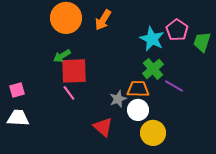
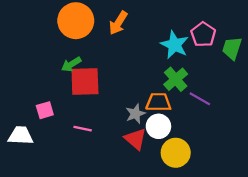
pink square: (17, 90) -> (45, 110), moved
pink line: (69, 93) -> (83, 129), moved, turned -42
red triangle: (103, 127) -> (135, 139), moved

